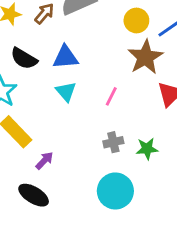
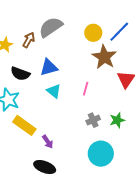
purple arrow: (44, 161) -> (48, 142), turned 112

